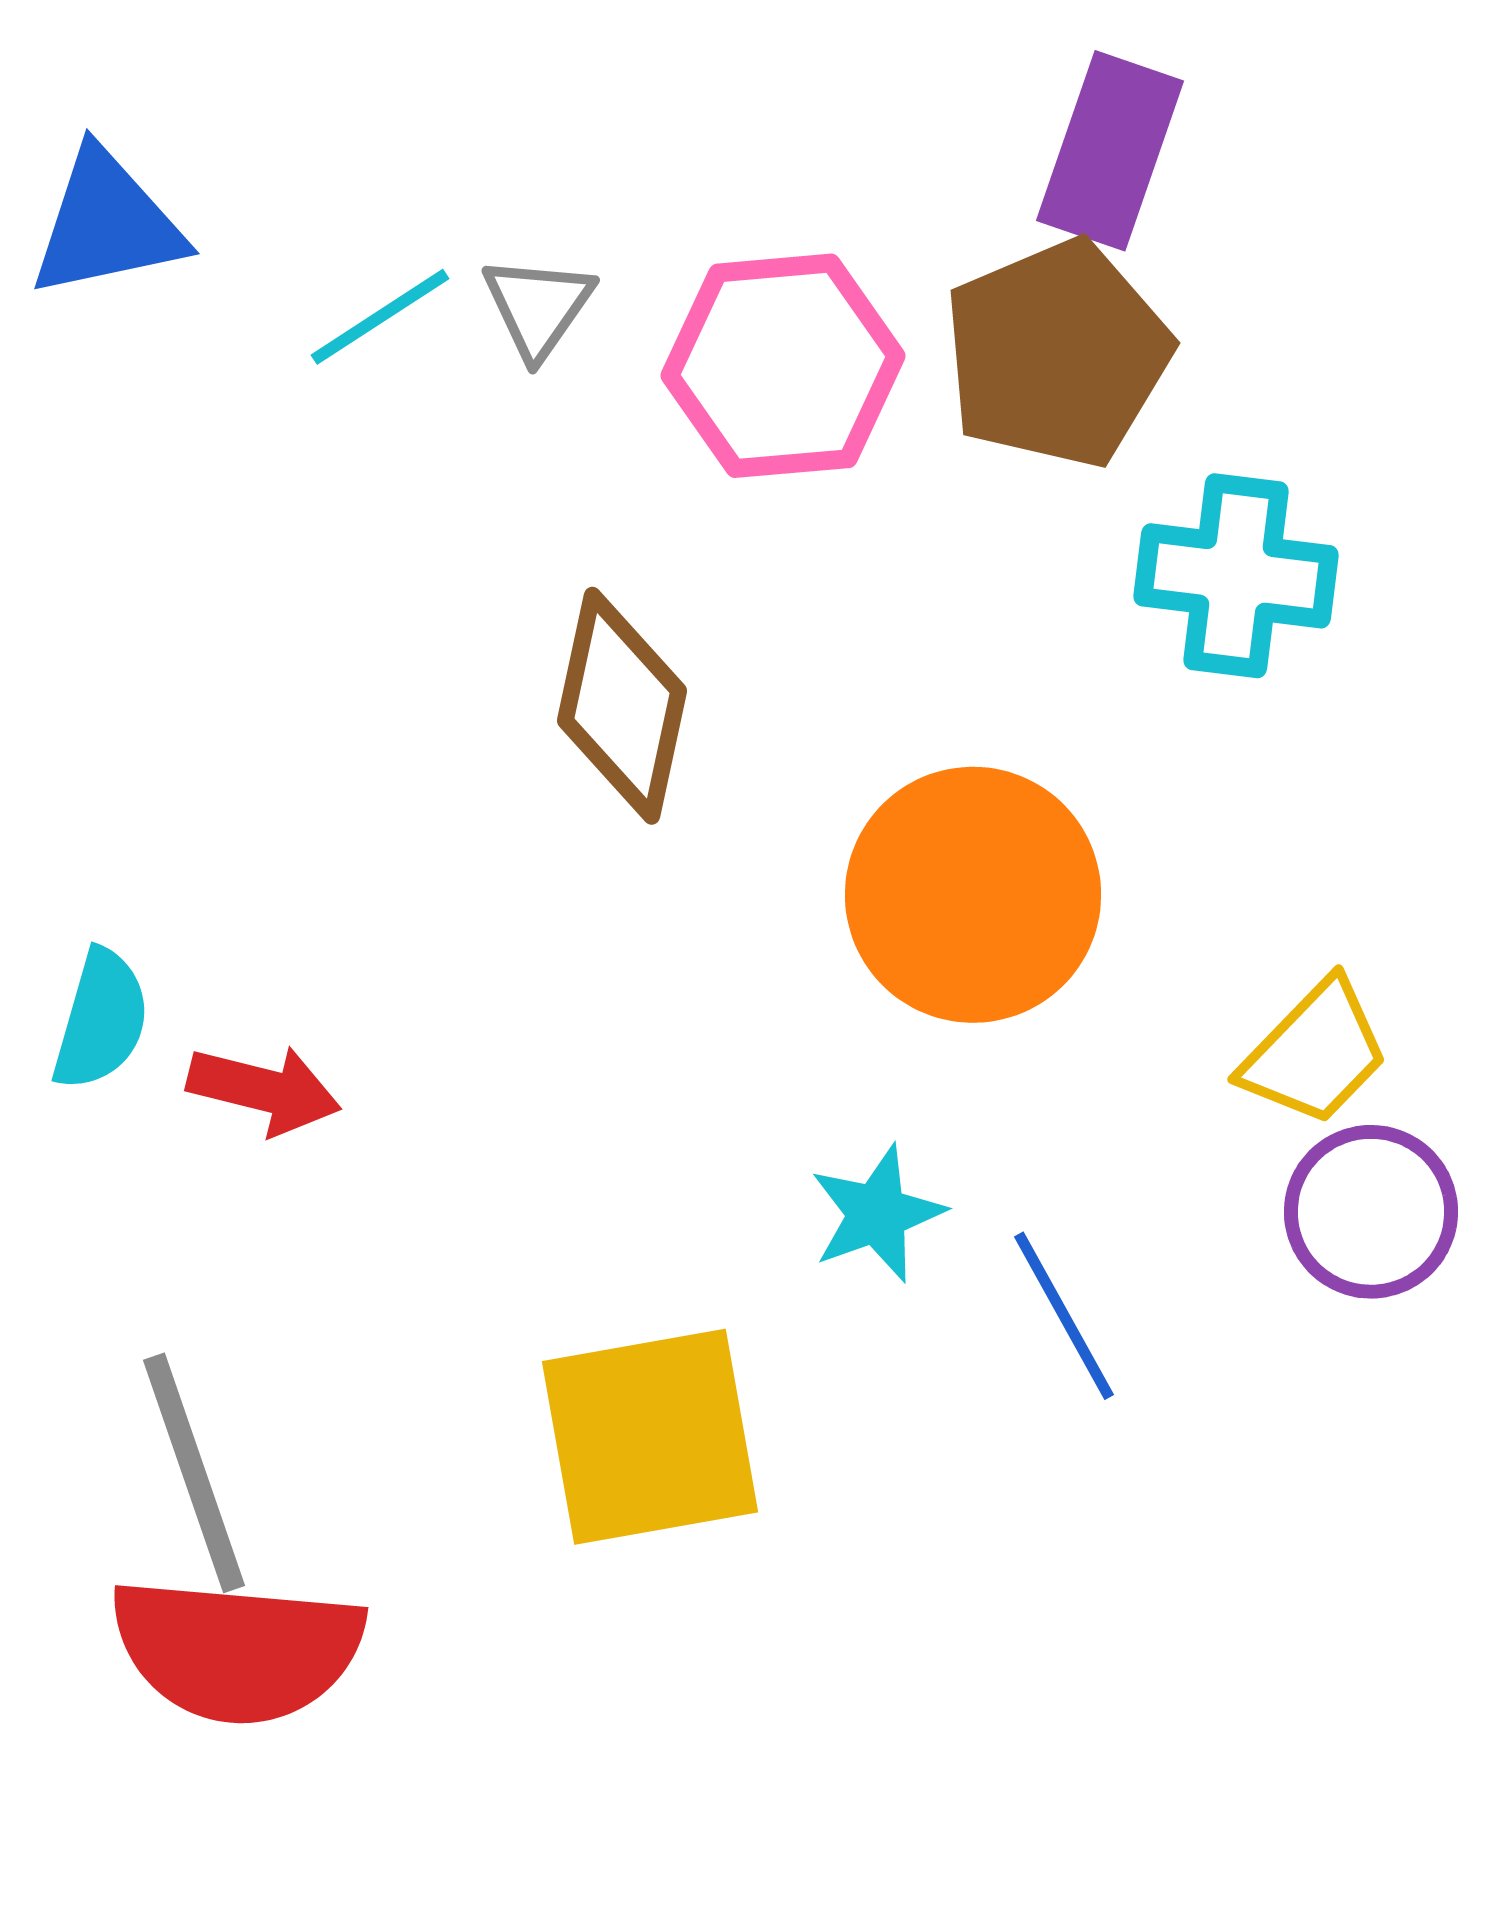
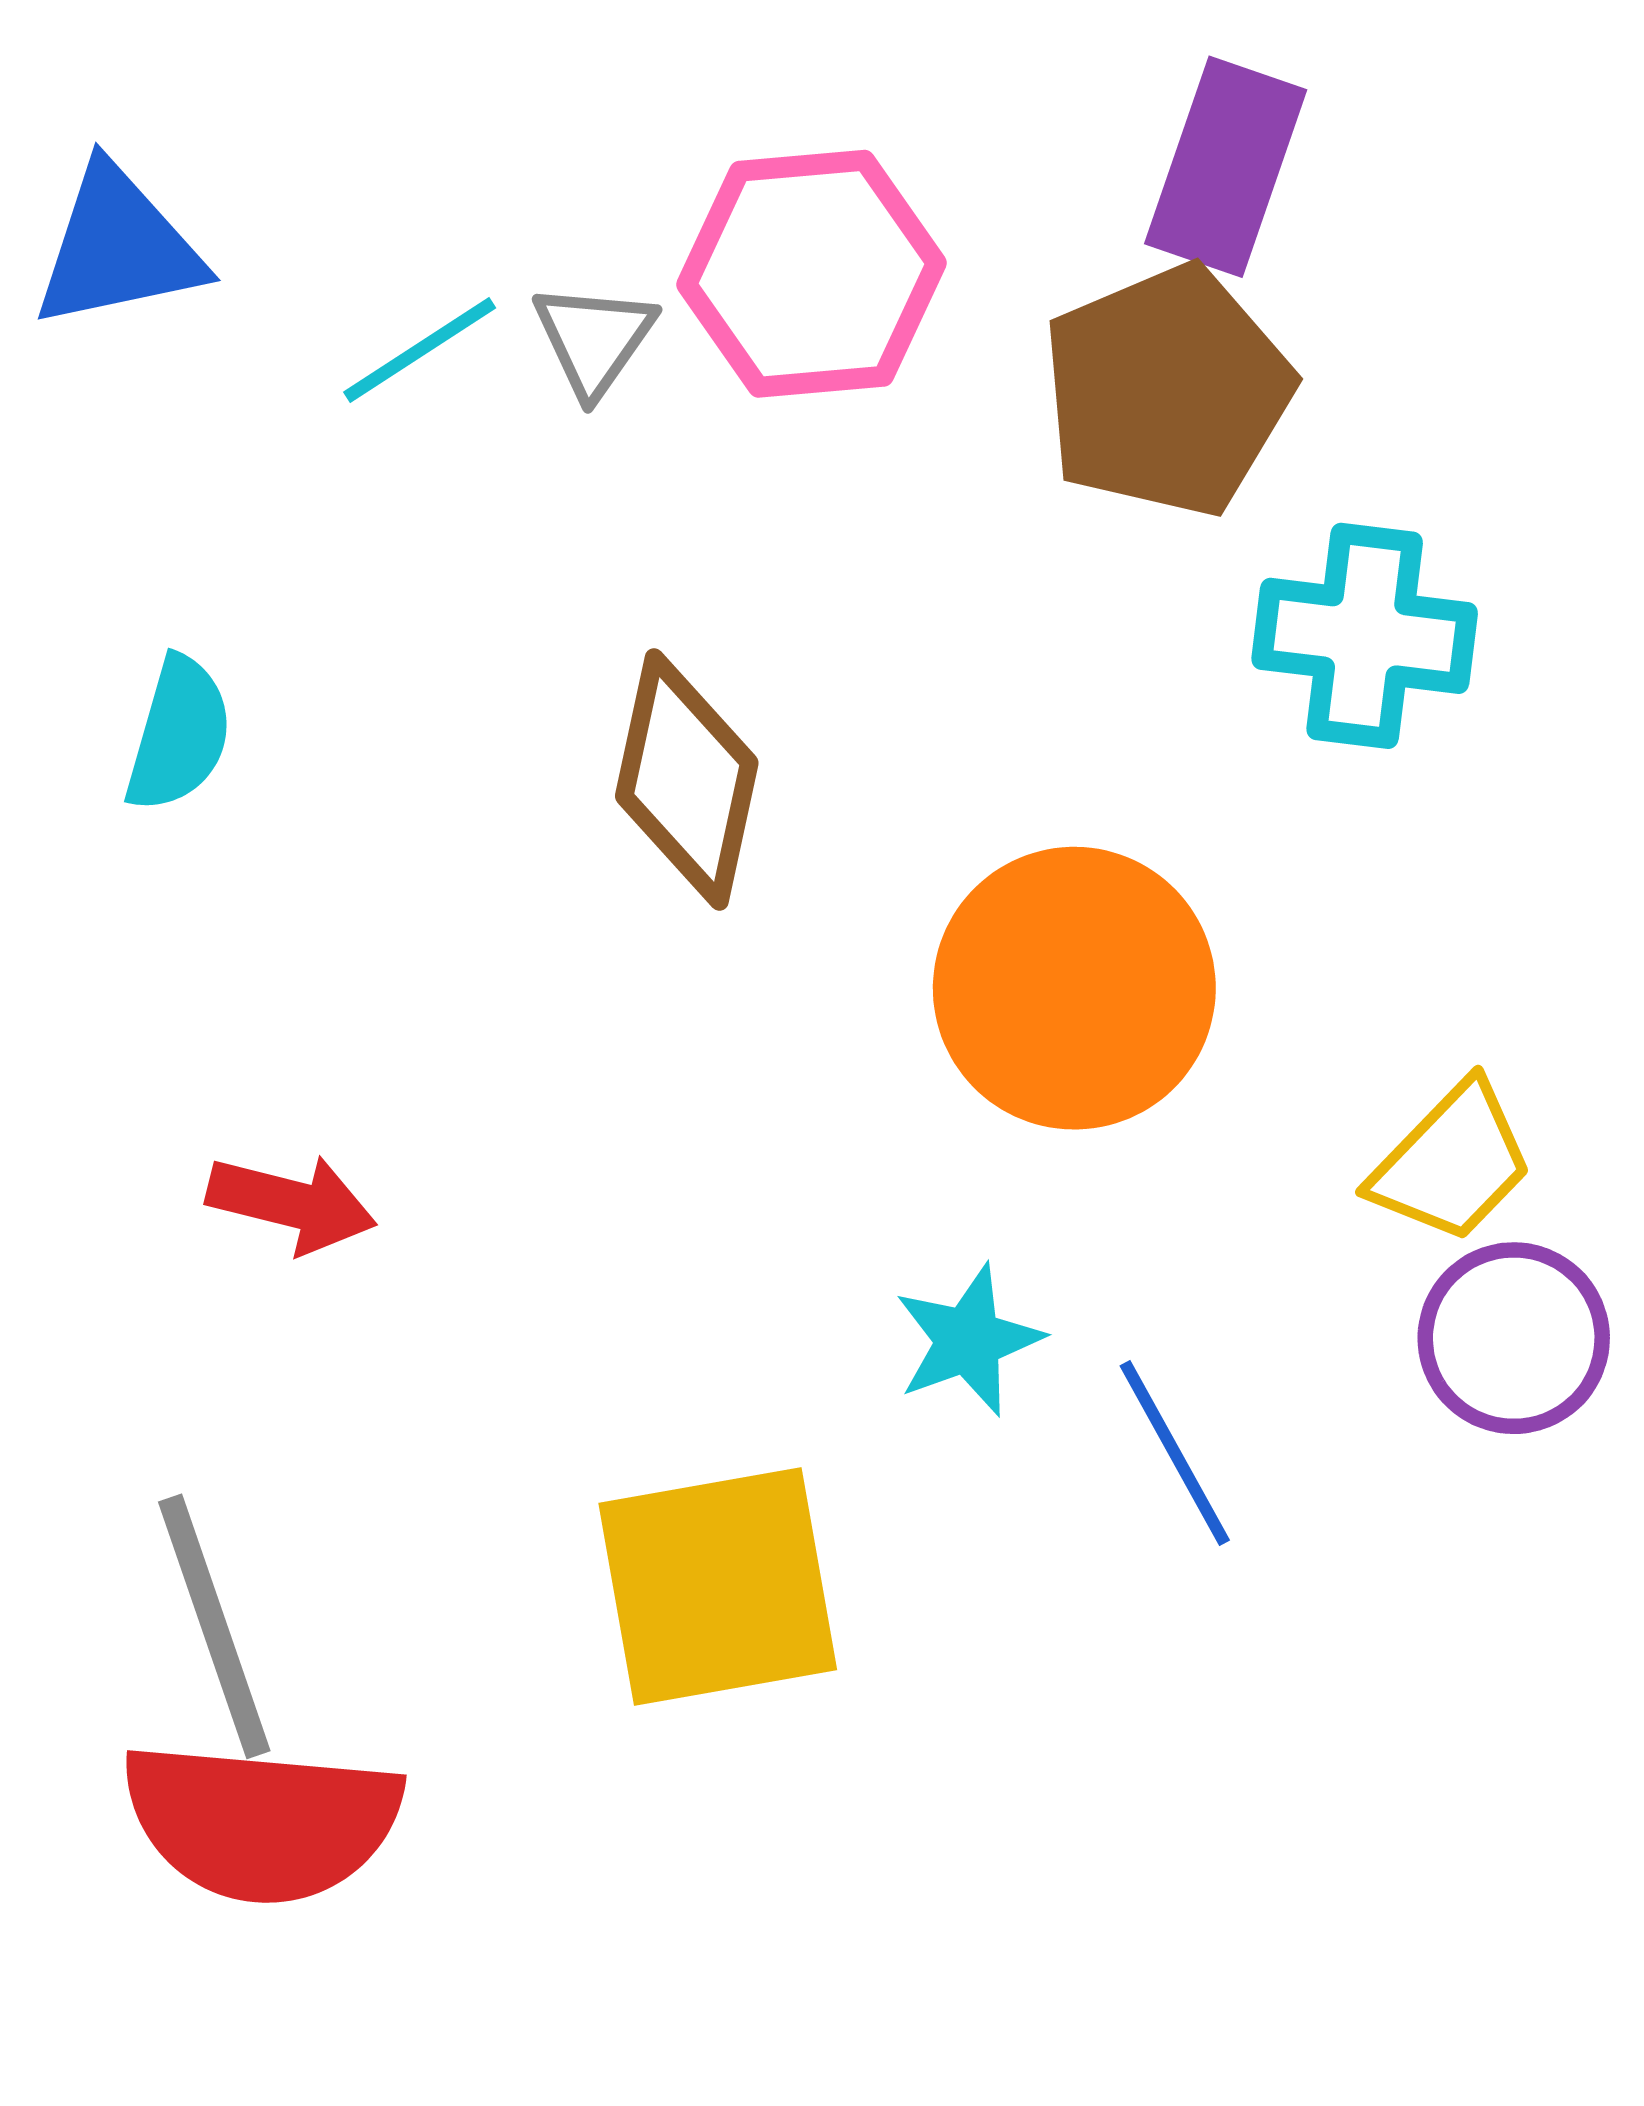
pink hexagon: (783, 366) -> (812, 274), moved
cyan semicircle: (101, 1020) -> (179, 734), moved

